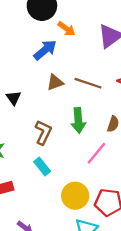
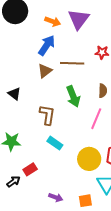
orange arrow: (66, 29) -> (53, 21), moved
blue arrow: (45, 50) -> (47, 45), moved

